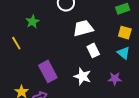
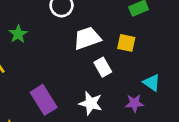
yellow square: (125, 33) -> (126, 43), moved
cyan triangle: (124, 53) -> (152, 83), moved

